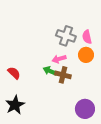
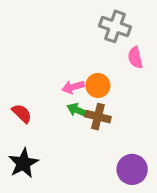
gray cross: (66, 36) -> (115, 26), moved
orange circle: (86, 55) -> (98, 85), moved
pink arrow: (59, 59) -> (73, 87), moved

